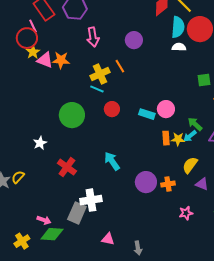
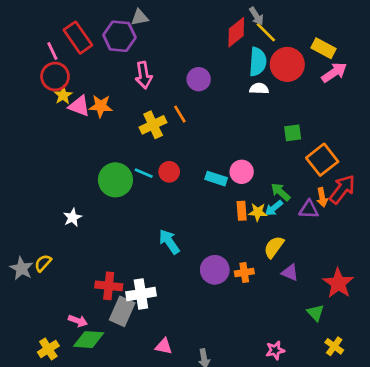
pink line: (33, 26) -> (52, 51), moved
cyan line: (97, 89) -> (144, 173), moved
red cross: (67, 167) -> (109, 286), moved, turned -30
pink star: (186, 213) -> (275, 350), moved

